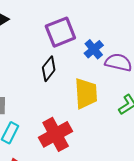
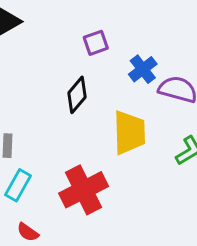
purple square: (60, 32) -> (96, 43), size x0.6

